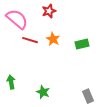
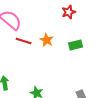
red star: (49, 11) -> (69, 12), moved

